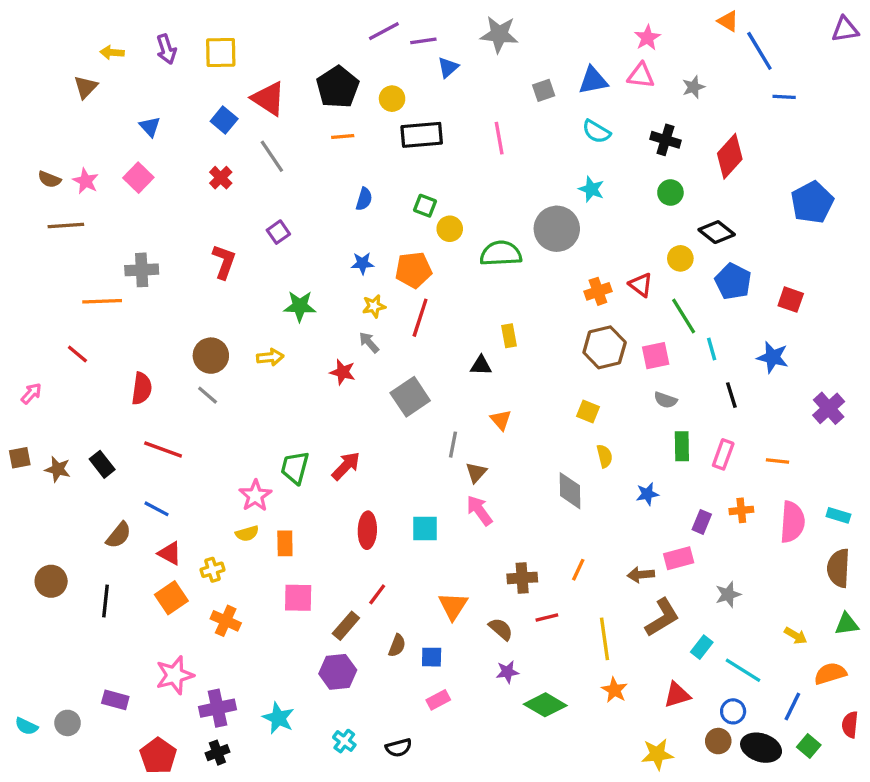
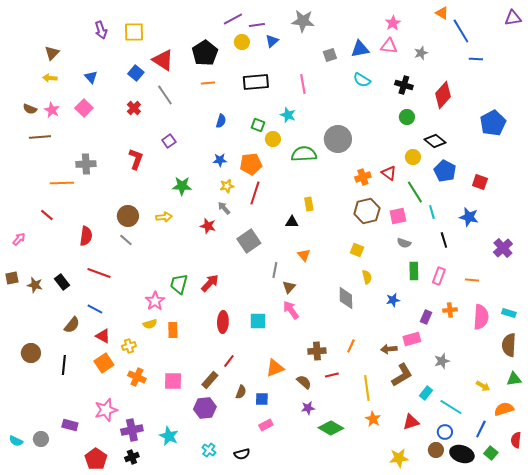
yellow arrow: (112, 52) -> (50, 78), moved
yellow circle: (392, 99) -> (242, 42), moved
cyan star: (591, 189) -> (288, 115), moved
pink square: (298, 598) -> (173, 381), moved
orange triangle: (453, 606) -> (275, 368), turned 36

